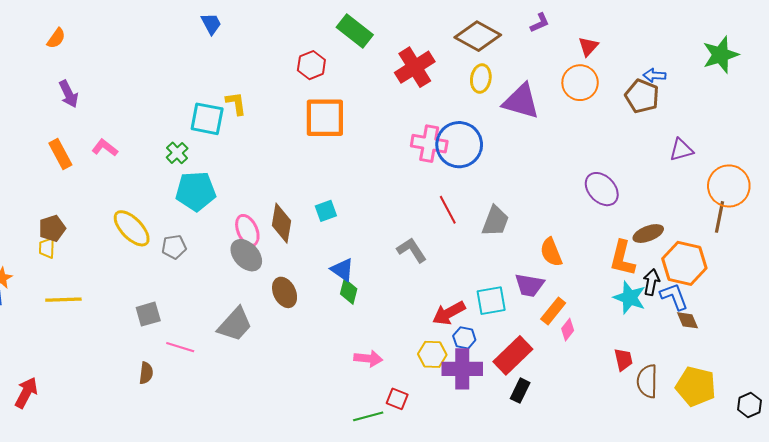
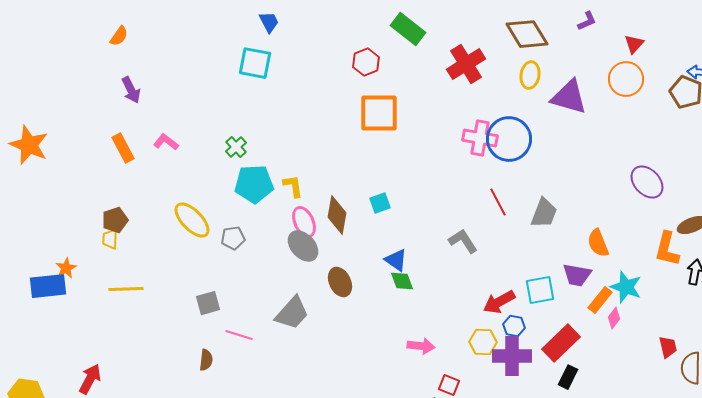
brown diamond: (478, 36) -> (527, 34), turned 30
yellow L-shape: (236, 103) -> (293, 186), moved
cyan square: (207, 119) -> (255, 63), moved
green diamond: (349, 291) -> (402, 281), turned -35
cyan star: (630, 298) -> (626, 287), moved

